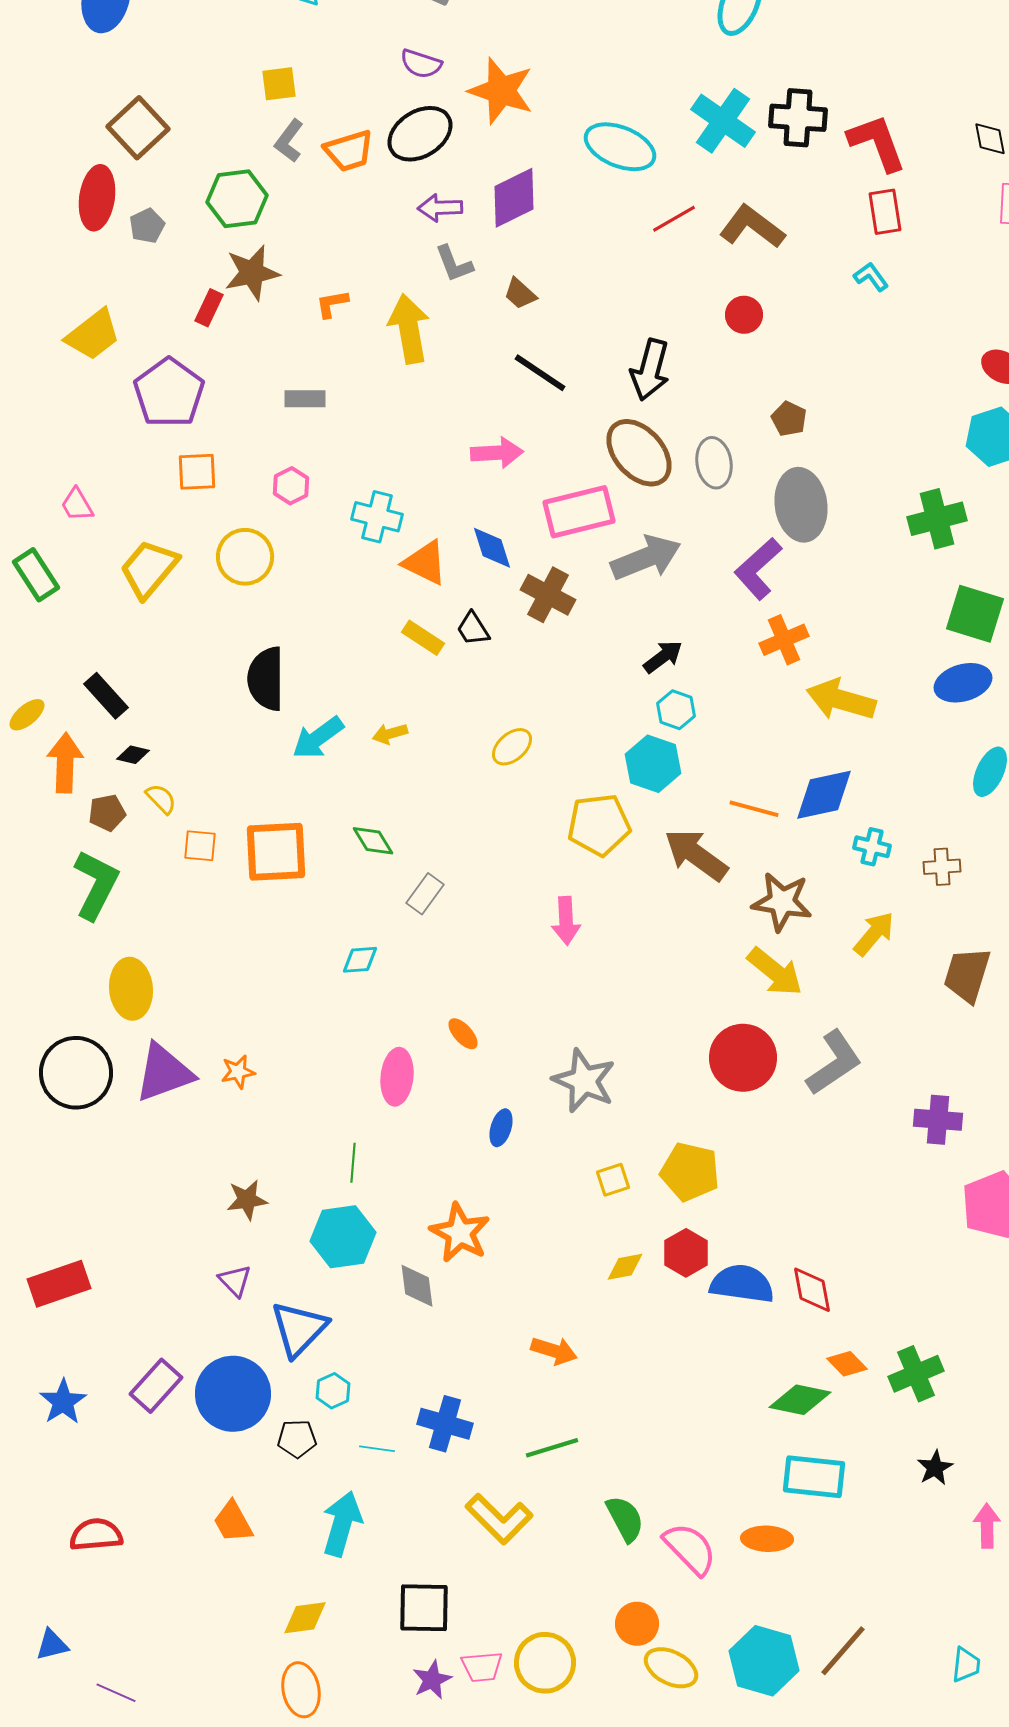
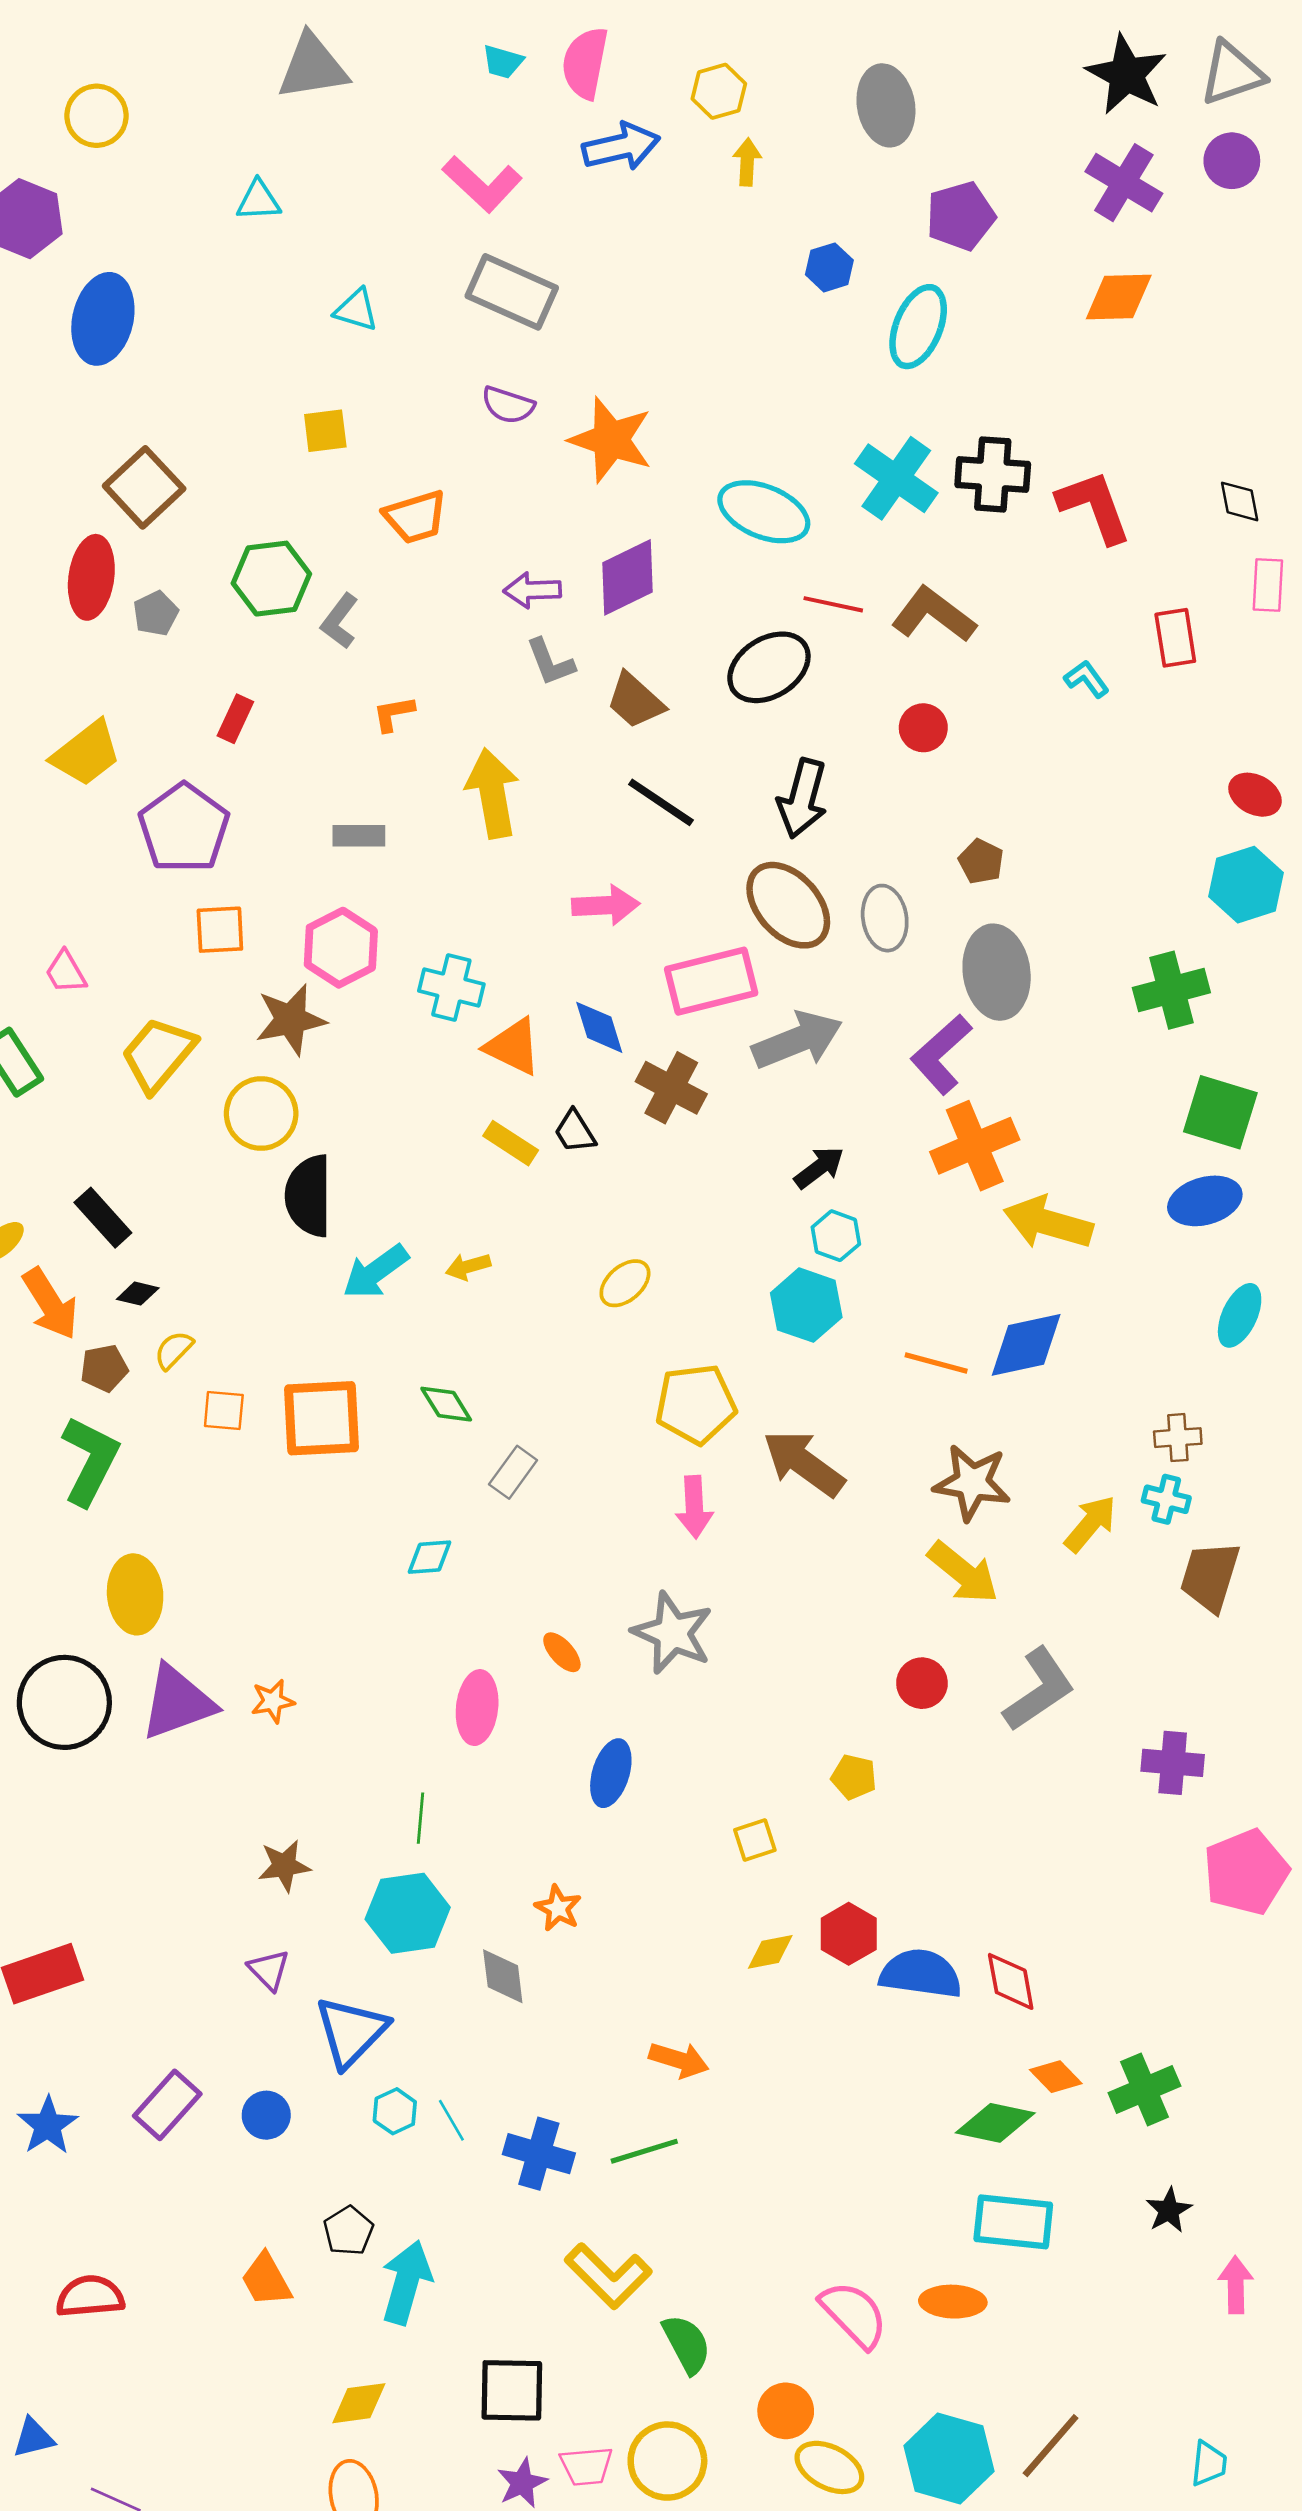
black ellipse: (420, 134) -> (769, 667), moved
gray L-shape: (289, 141) -> (340, 621), moved
red rectangle: (885, 212) -> (1175, 638), moved
red line: (674, 219) -> (833, 604), turned 42
brown star: (252, 273) -> (291, 1020), moved
brown trapezoid: (520, 294) -> (635, 701), size x1.4
yellow arrow: (409, 329) -> (493, 793), moved
pink hexagon: (291, 486) -> (341, 948), size x1.6
yellow circle: (245, 557) -> (261, 1114), moved
orange cross: (784, 640) -> (975, 1146), size x1.4
orange arrow: (65, 763) -> (50, 1304), turned 146
yellow semicircle: (161, 799) -> (174, 1350), turned -92
yellow pentagon: (599, 825) -> (696, 1404), moved
cyan cross: (872, 847) -> (1166, 1499), moved
brown arrow: (696, 855) -> (804, 1463), moved
red circle: (743, 1058) -> (922, 1683), size x0.6
gray star: (584, 1081) -> (673, 1633), moved
blue ellipse: (501, 1128) -> (611, 1773), size x1.4
yellow pentagon: (690, 1172) -> (854, 1777), moved, size x0.6
orange star: (460, 1233) -> (558, 1908), size x0.6
blue circle: (233, 1394) -> (266, 2115), size x0.5
black pentagon: (297, 1439) -> (349, 2231), moved, turned -30
green line: (552, 1448) -> (644, 2151), moved
cyan line: (377, 1449) -> (451, 2120), moved, turned 52
green semicircle: (625, 1519) -> (687, 2344), moved

